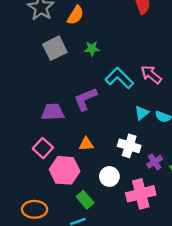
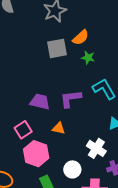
orange semicircle: (75, 15) -> (81, 37), moved
orange triangle: (86, 144) -> (59, 128), moved

